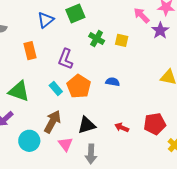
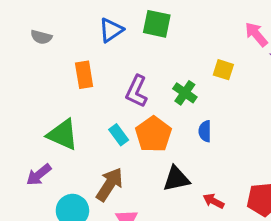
green square: (75, 13) -> (157, 24), turned 30
green cross: (97, 39) -> (185, 93), moved
blue semicircle: (113, 82) -> (205, 131), turned -104
black triangle: (87, 125) -> (176, 179), moved

